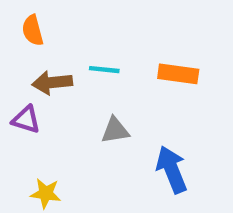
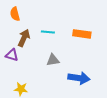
brown arrow: (52, 83) -> (24, 38), turned 120
blue arrow: (172, 170) -> (79, 78), turned 120

